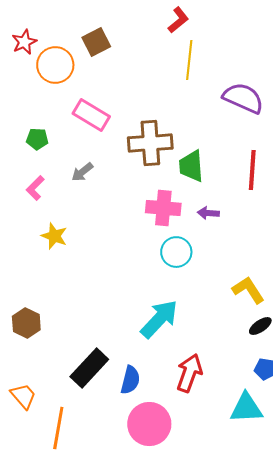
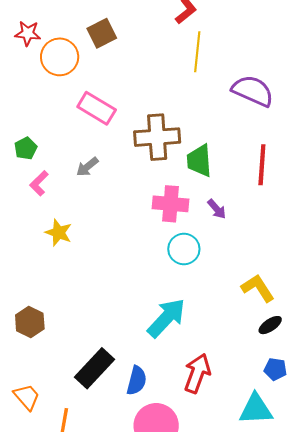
red star: (24, 42) -> (28, 33), turned 30
green pentagon: (37, 139) -> (26, 148), moved, turned -30
purple arrow: (208, 213) -> (217, 209), turned -135

